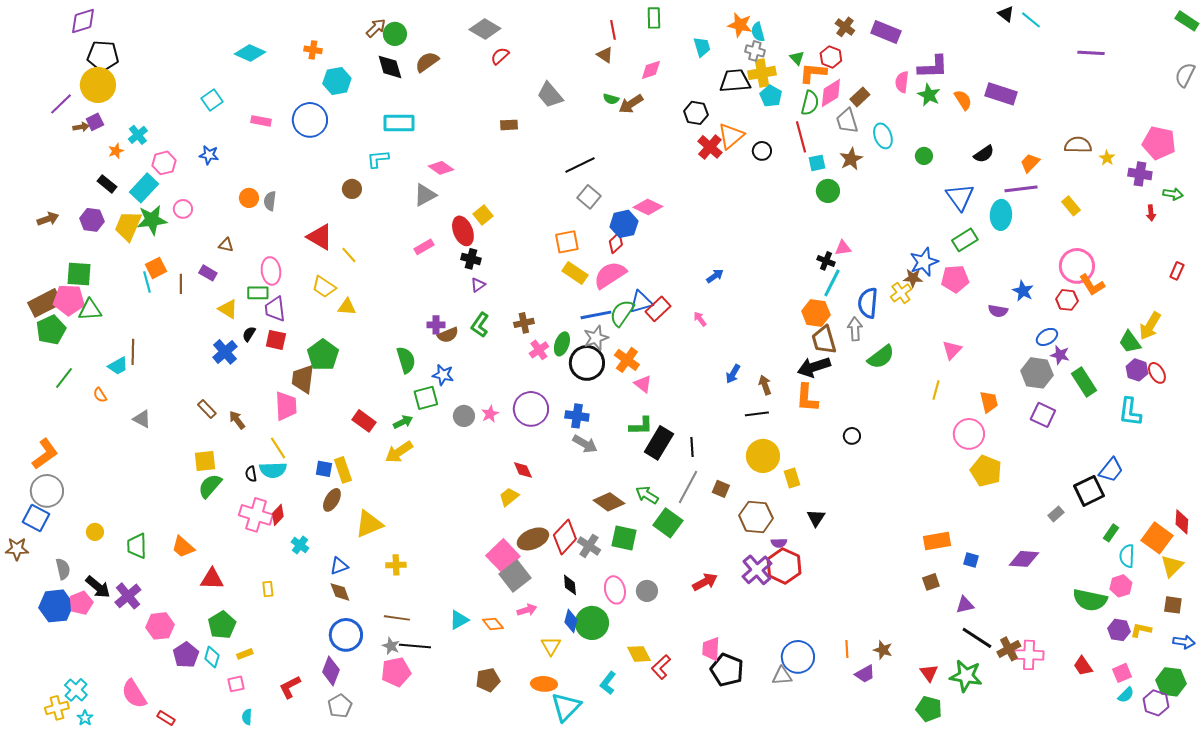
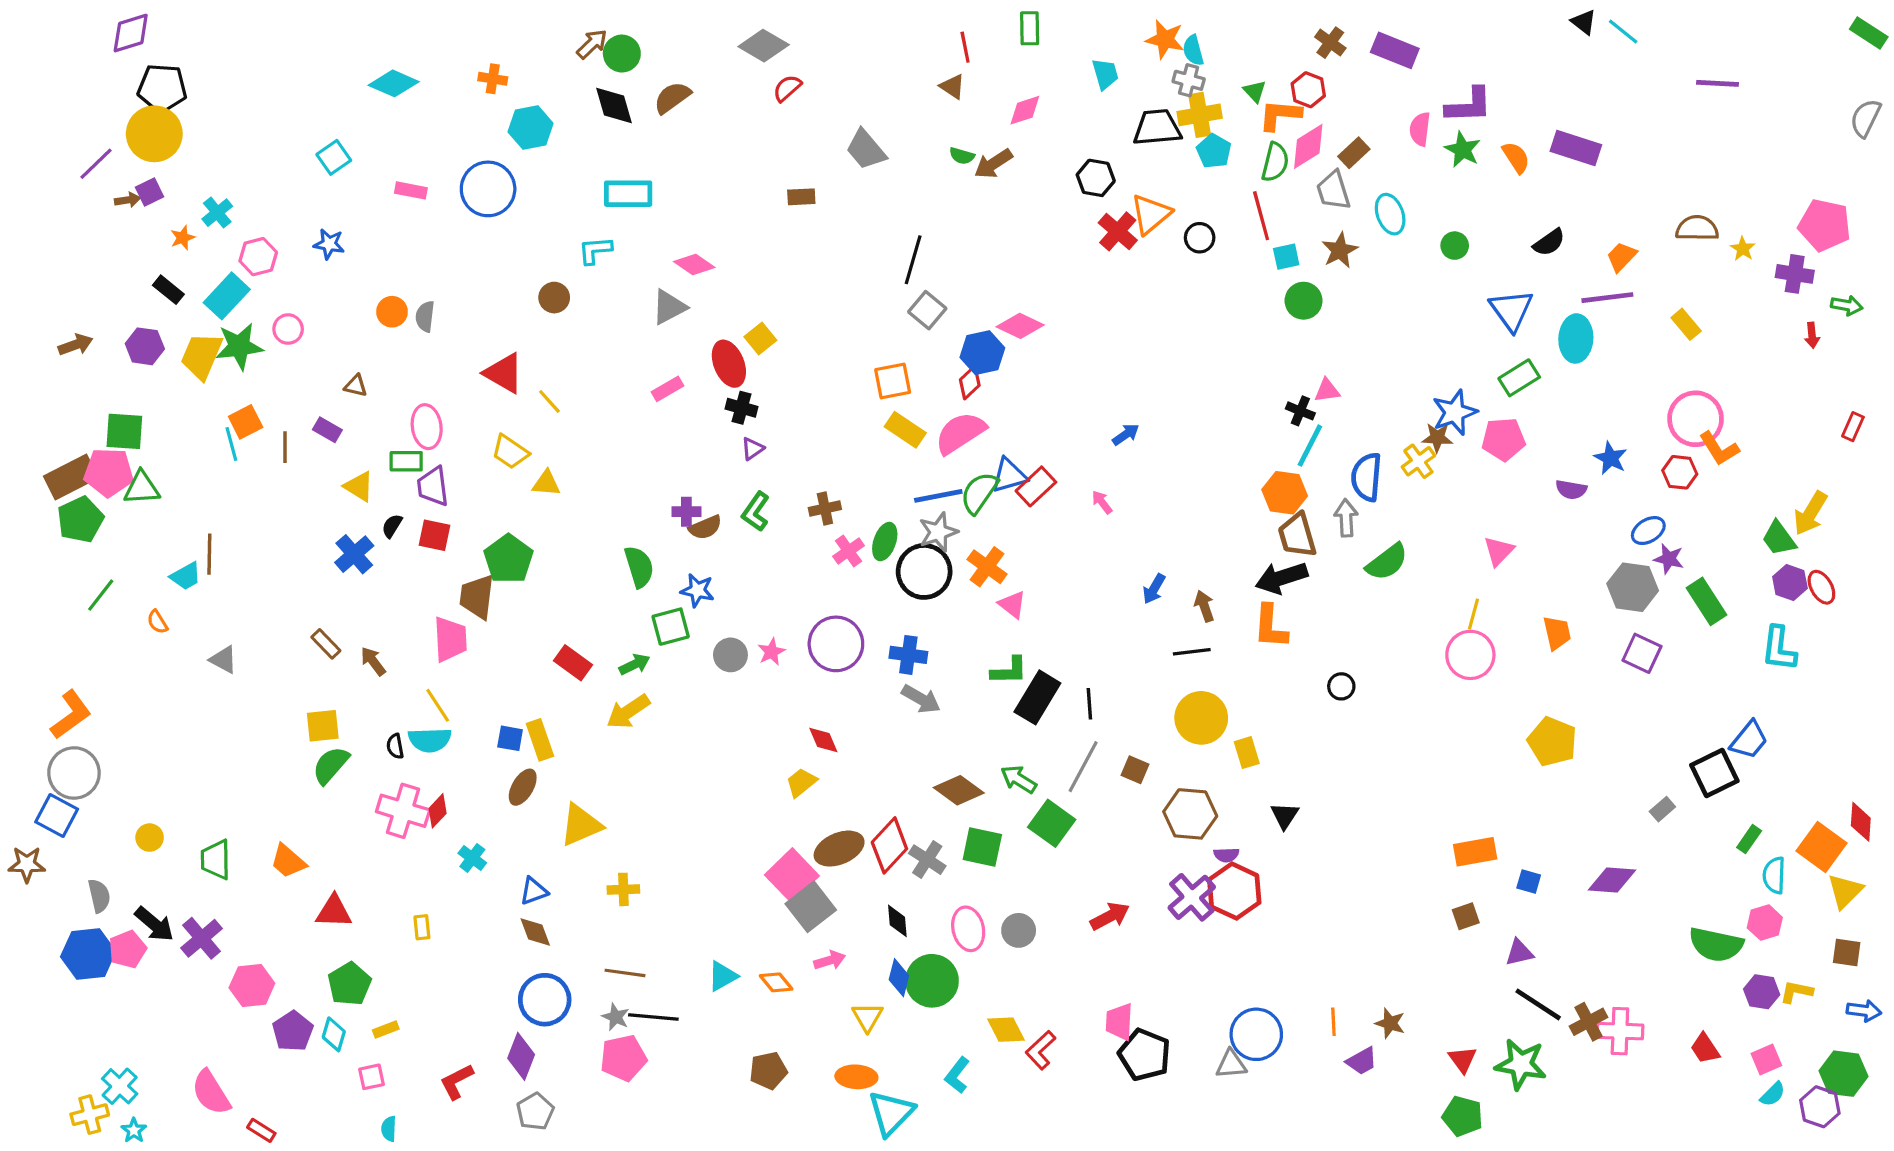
black line: (580, 165) -> (913, 260), turned -48
pink circle: (969, 434) -> (1470, 655), moved

